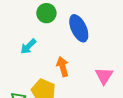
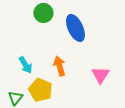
cyan arrow: (28, 46) -> (25, 65), moved, turned -78

